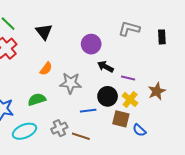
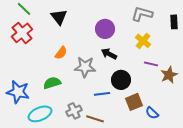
black arrow: (105, 67) -> (109, 54), moved
purple line: (128, 78) -> (151, 64), moved
yellow cross: (130, 99) -> (143, 41), moved
brown square: (121, 119) -> (134, 102), turned -36

